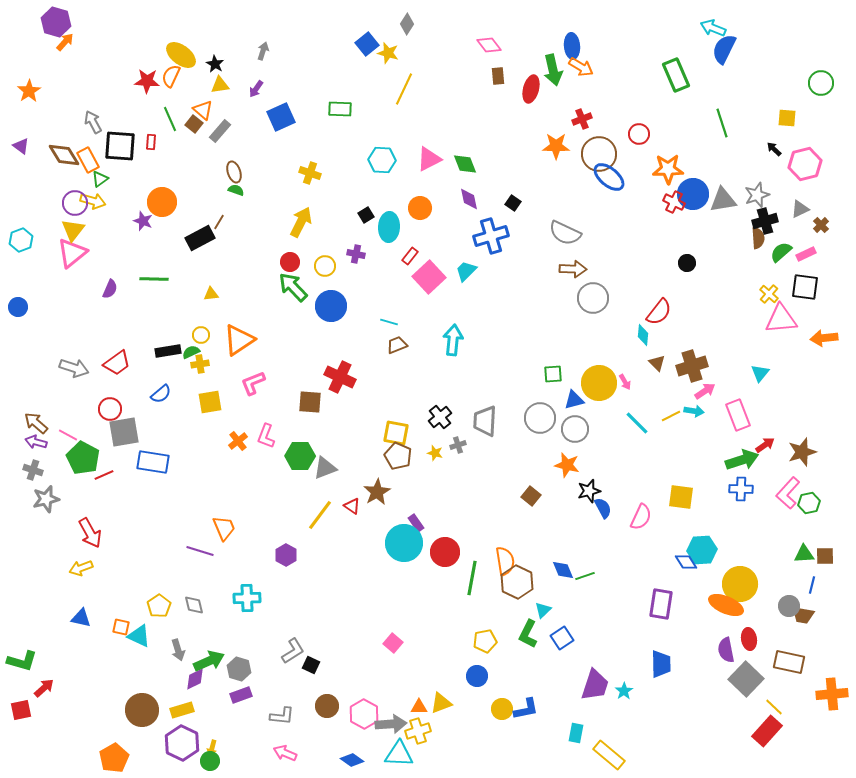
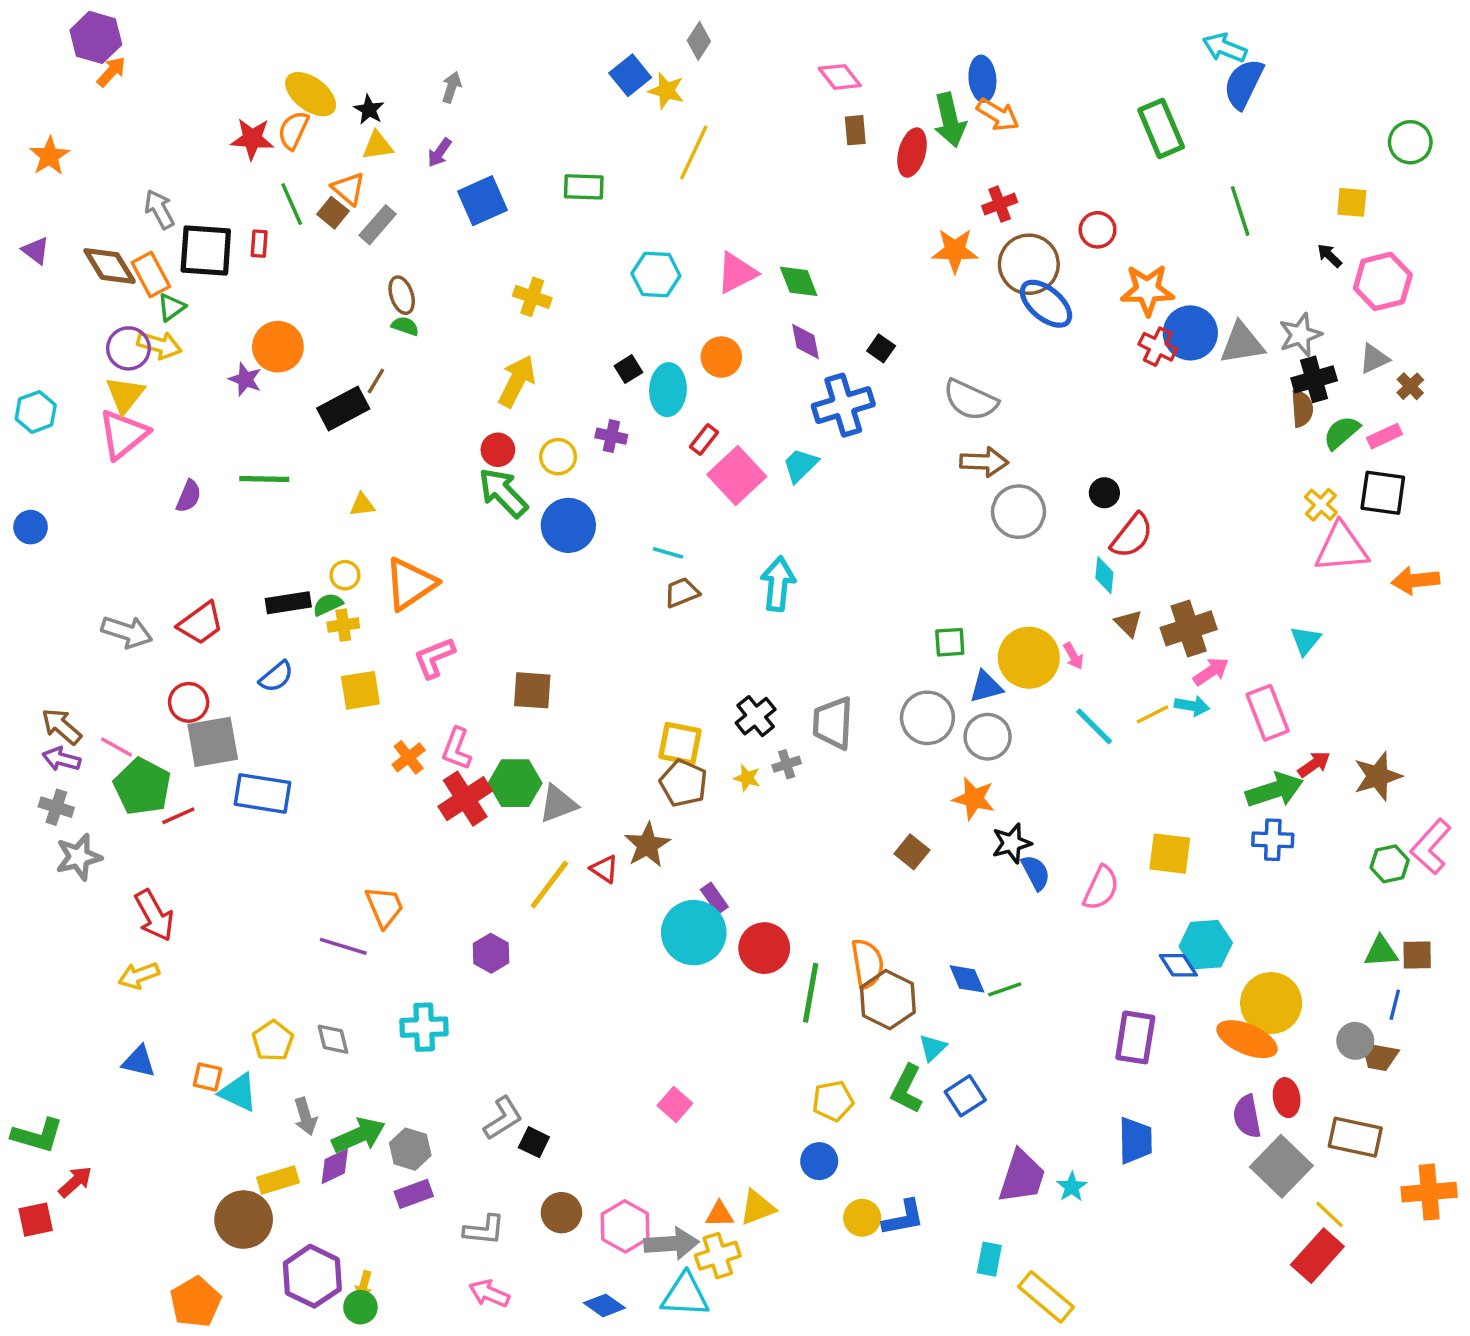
black circle: (687, 263) -> (1104, 493), moved
red cross: (340, 377) -> (465, 799), moved, turned 32
pink L-shape: (788, 493) -> (1431, 847), moved
yellow rectangle: (182, 710) -> (278, 1180), moved

